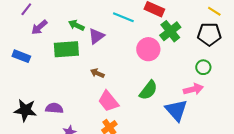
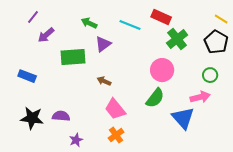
green arrow: (76, 25) -> (89, 23), moved
black pentagon: (209, 34) -> (216, 42), turned 30
pink circle: (148, 49) -> (162, 70), moved
blue rectangle: (21, 56) -> (27, 76), moved

